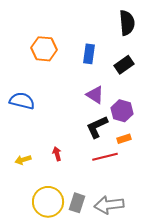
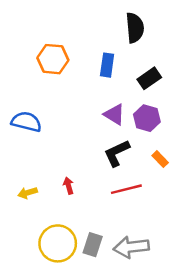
black semicircle: (127, 23) -> (135, 28), moved
purple hexagon: (122, 111) -> (147, 118), moved
orange rectangle: (124, 139) -> (160, 159), moved, turned 64

